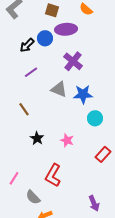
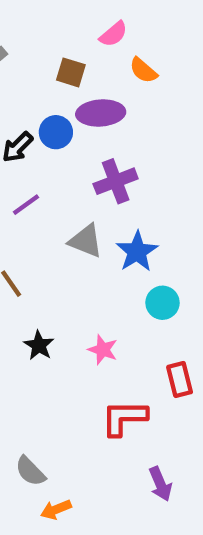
purple cross: (73, 61) -> (116, 181), turned 30
blue star: (83, 94) -> (137, 252), turned -30
red rectangle: (103, 154) -> (180, 379), turned -56
red L-shape: (53, 175) -> (124, 418), moved, turned 60

